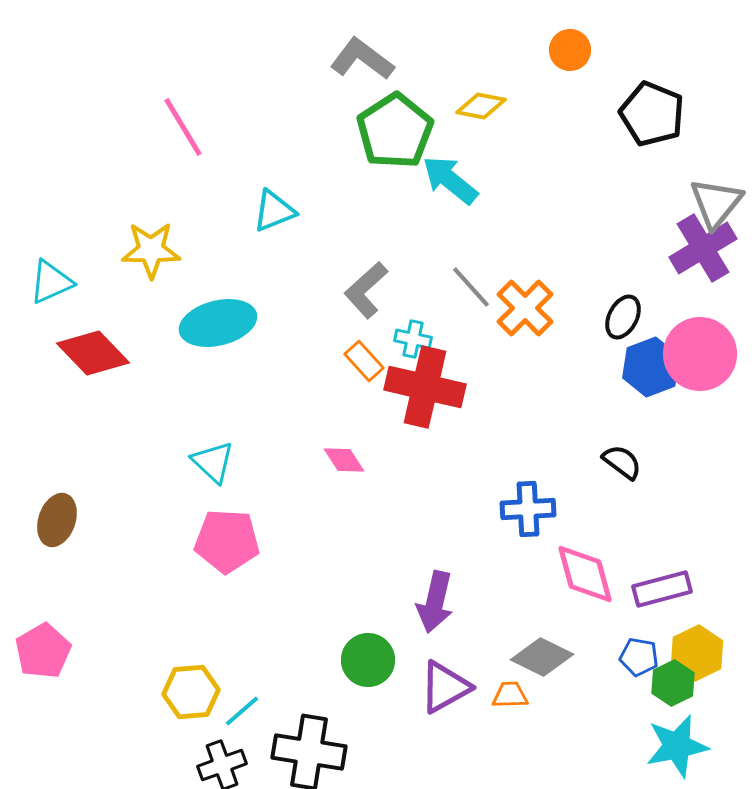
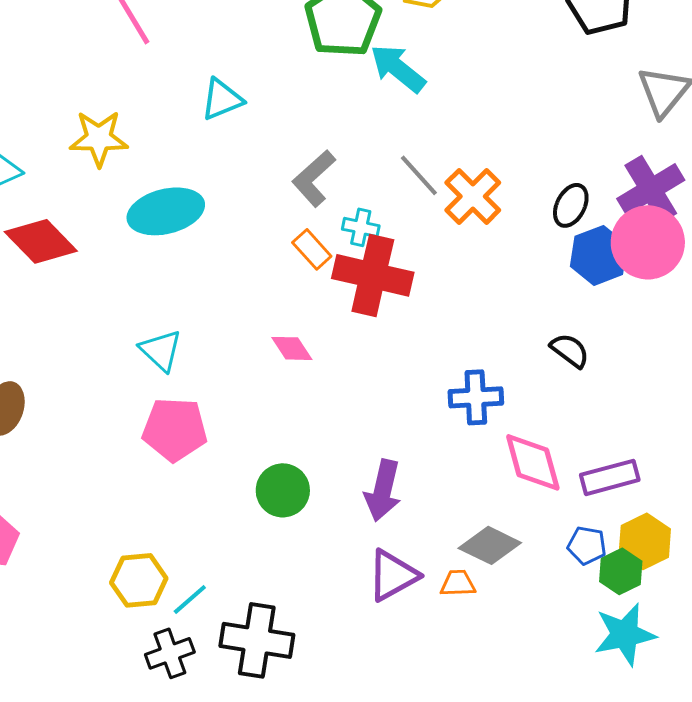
purple cross: (703, 248) -> (651, 189), moved
green circle: (368, 660) -> (283, 490), moved

